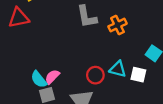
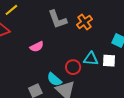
pink semicircle: (52, 77) -> (37, 47), moved, turned -152
cyan semicircle: (39, 79) -> (54, 79), moved

